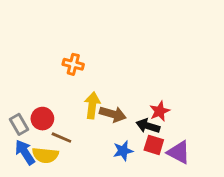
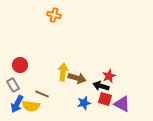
orange cross: (73, 64) -> (54, 15), moved
red circle: (42, 119) -> (20, 65), moved
blue arrow: (25, 152) -> (17, 104), turned -120

